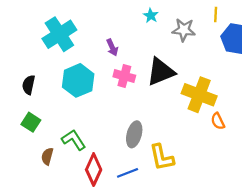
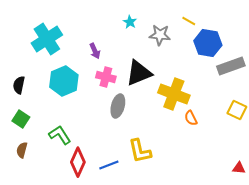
yellow line: (216, 14) -> (189, 21), turned -64
gray ellipse: (134, 134) -> (118, 106), moved
brown semicircle: (47, 156) -> (22, 150), moved

